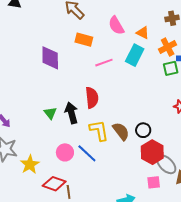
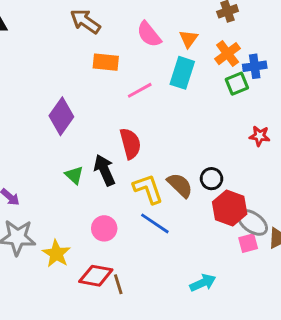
orange triangle: (143, 33) -> (189, 39), turned 48
purple diamond: (50, 58) -> (61, 116), moved, turned 45
blue line: (87, 153) -> (155, 223), moved
pink square: (154, 182) -> (248, 243), moved

